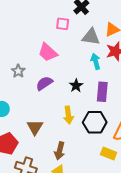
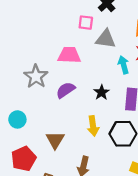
gray triangle: (91, 37) -> (106, 39), moved
pink trapezoid: (48, 52) -> (69, 55), turned 140
gray star: (18, 71) -> (36, 76), size x1.5

